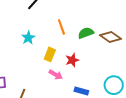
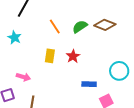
cyan star: (28, 38) -> (14, 37), moved
pink arrow: (56, 75) -> (23, 77), moved

